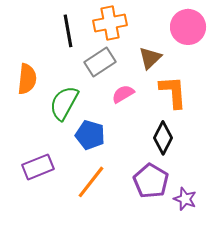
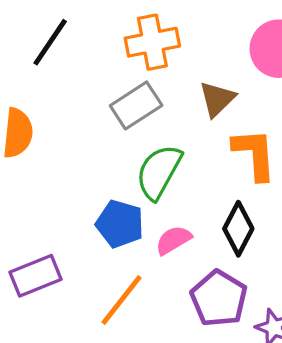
black line: (68, 31) -> (50, 42), moved, turned 44
pink semicircle: (123, 94) -> (173, 240), moved
green semicircle: (64, 103) -> (159, 172), moved

